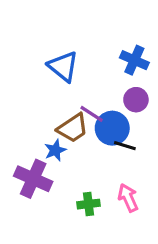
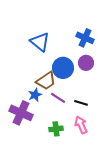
purple line: (92, 114) -> (58, 98), moved
blue circle: (112, 128) -> (63, 68), moved
black line: (125, 146) -> (81, 103), moved

